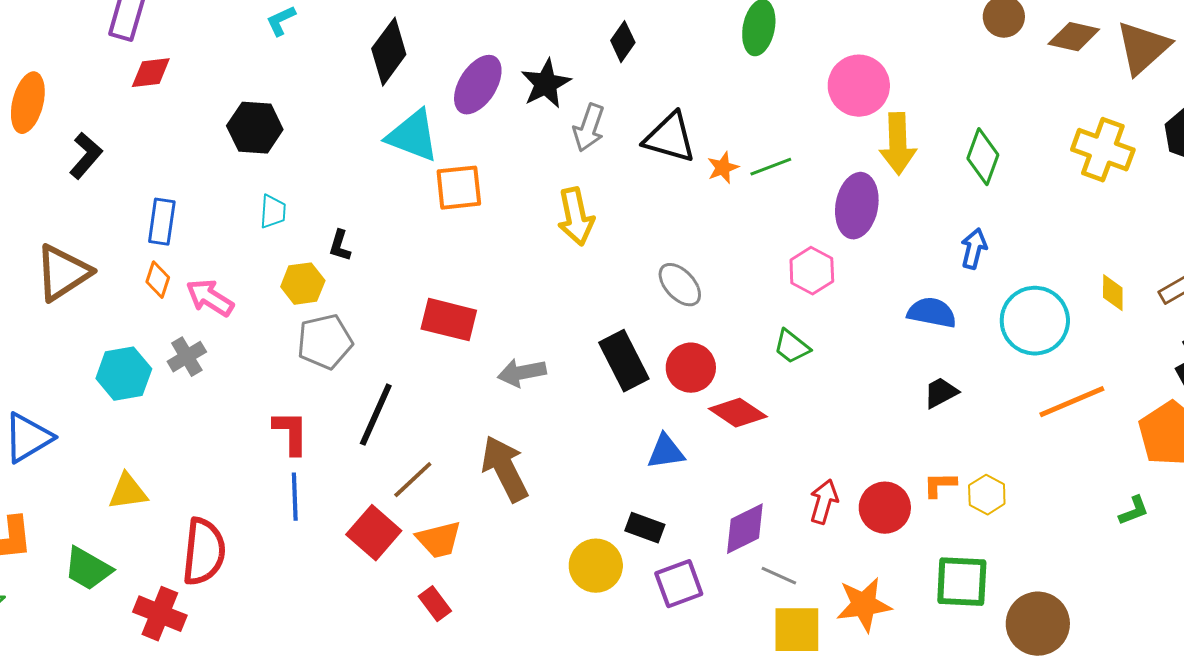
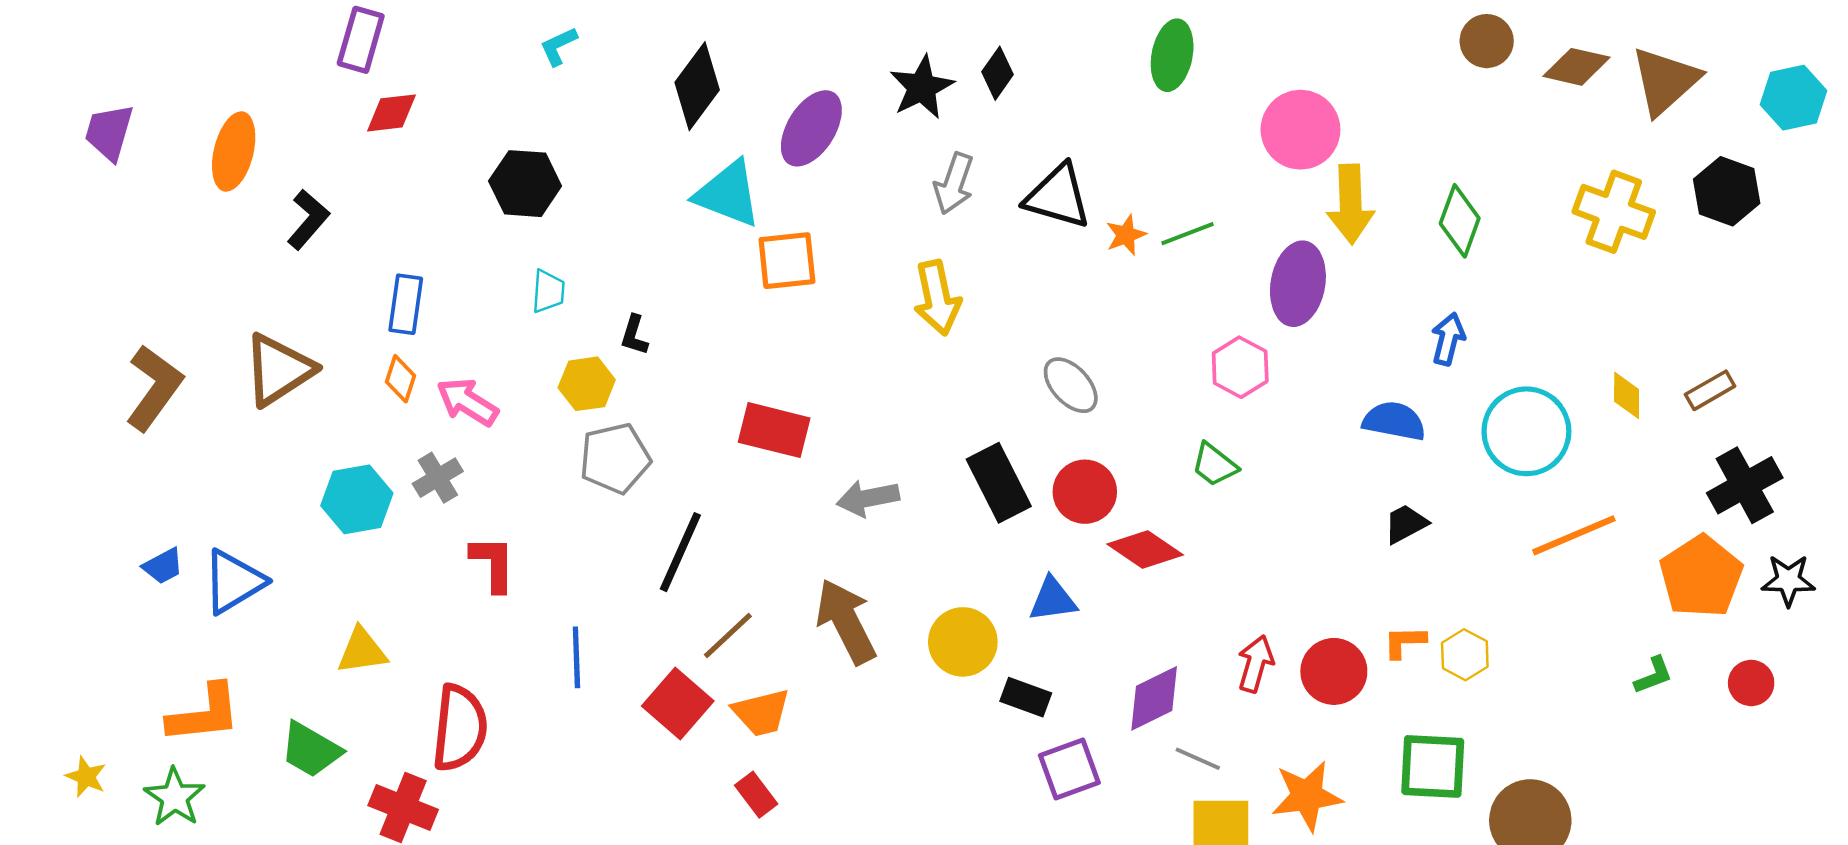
black star: (546, 84) -> (922, 87), moved
red L-shape: (291, 433) -> (493, 564), moved
yellow circle: (596, 566) -> (963, 642), moved

